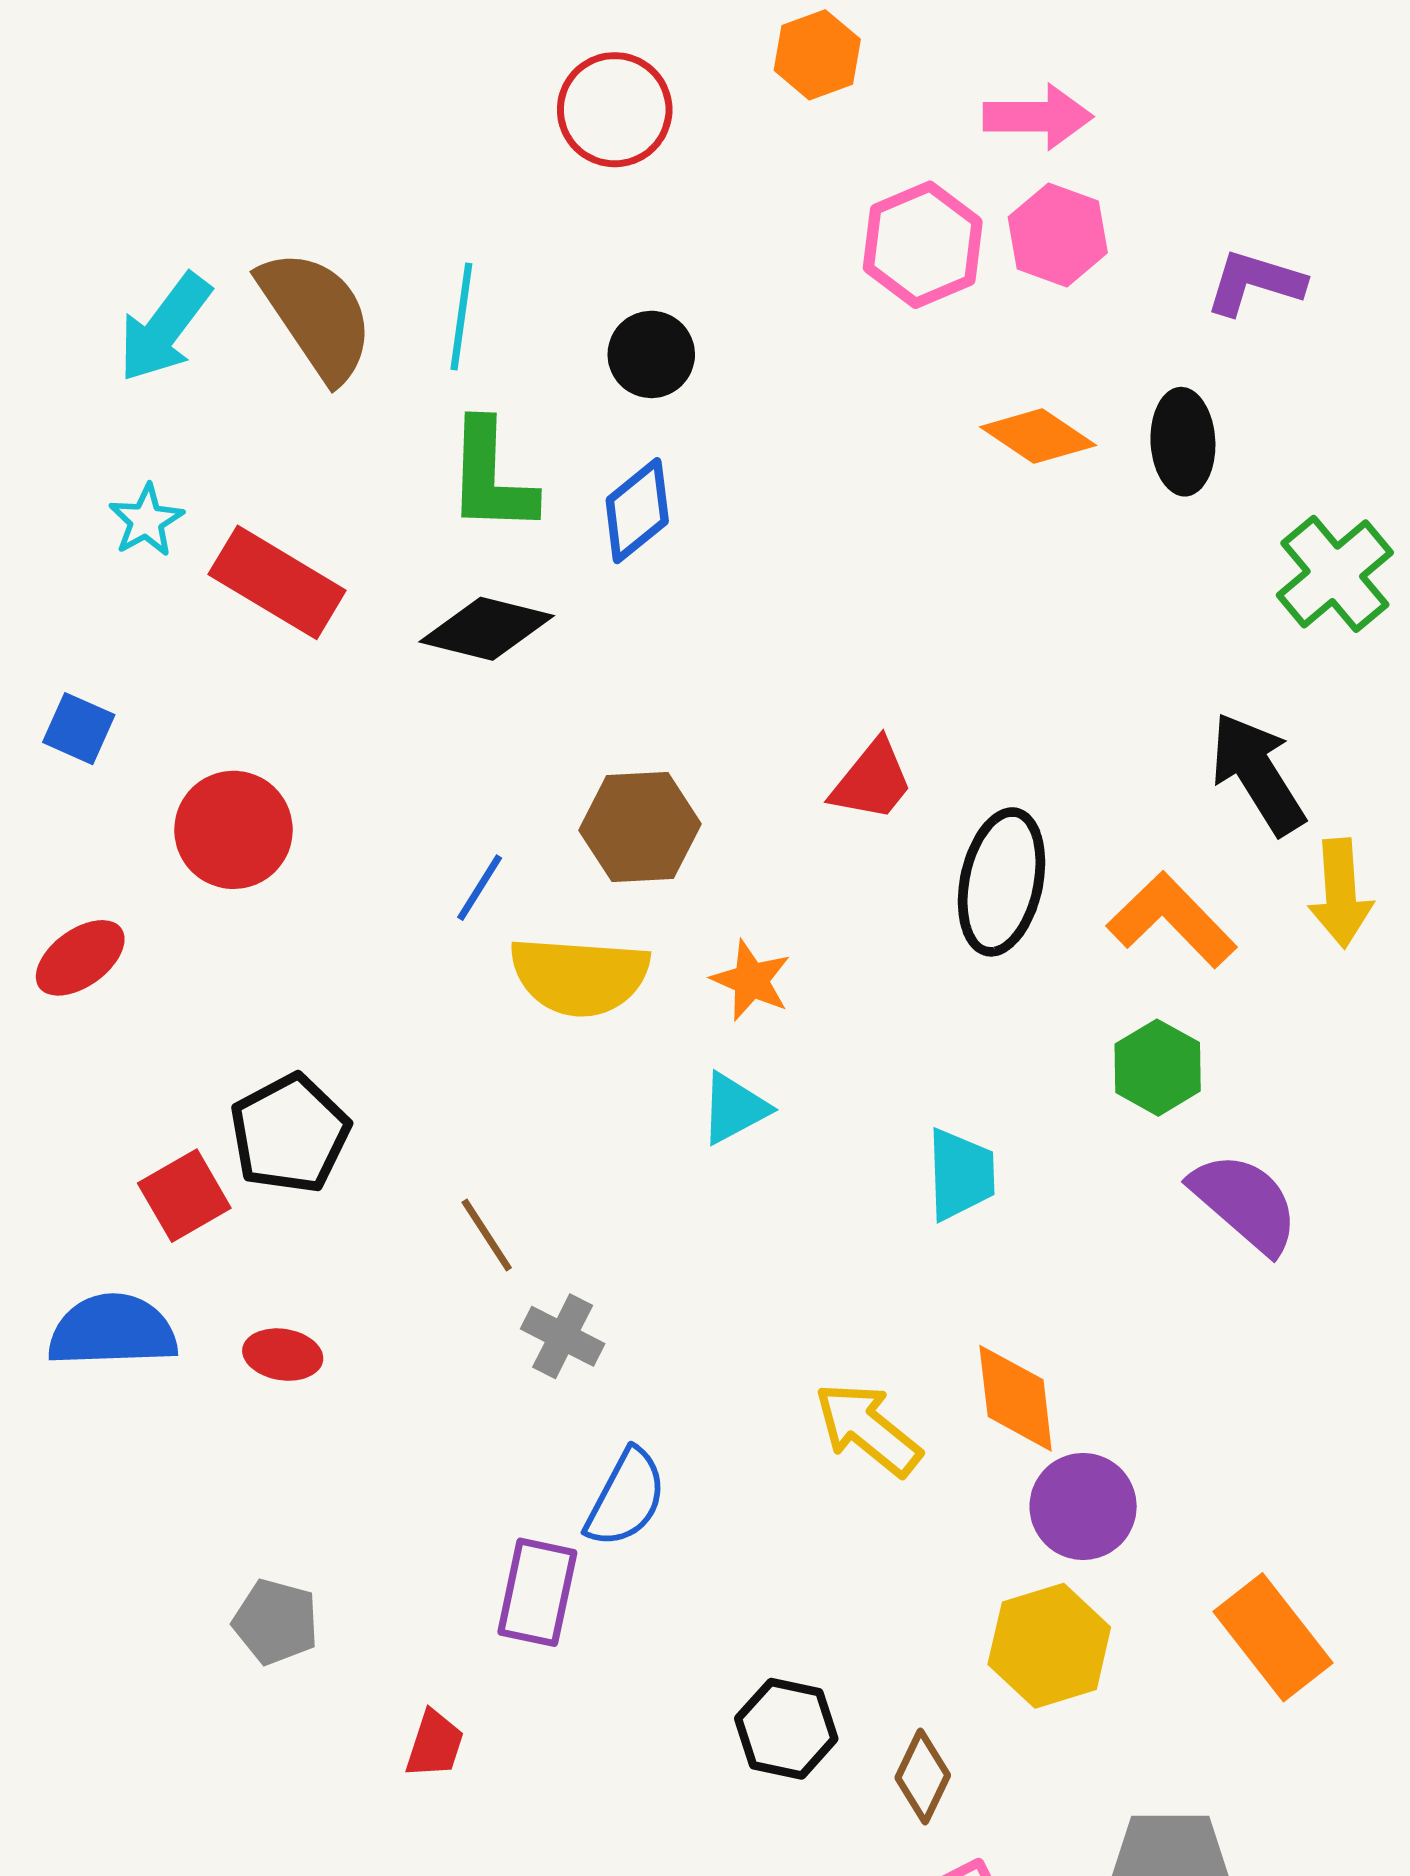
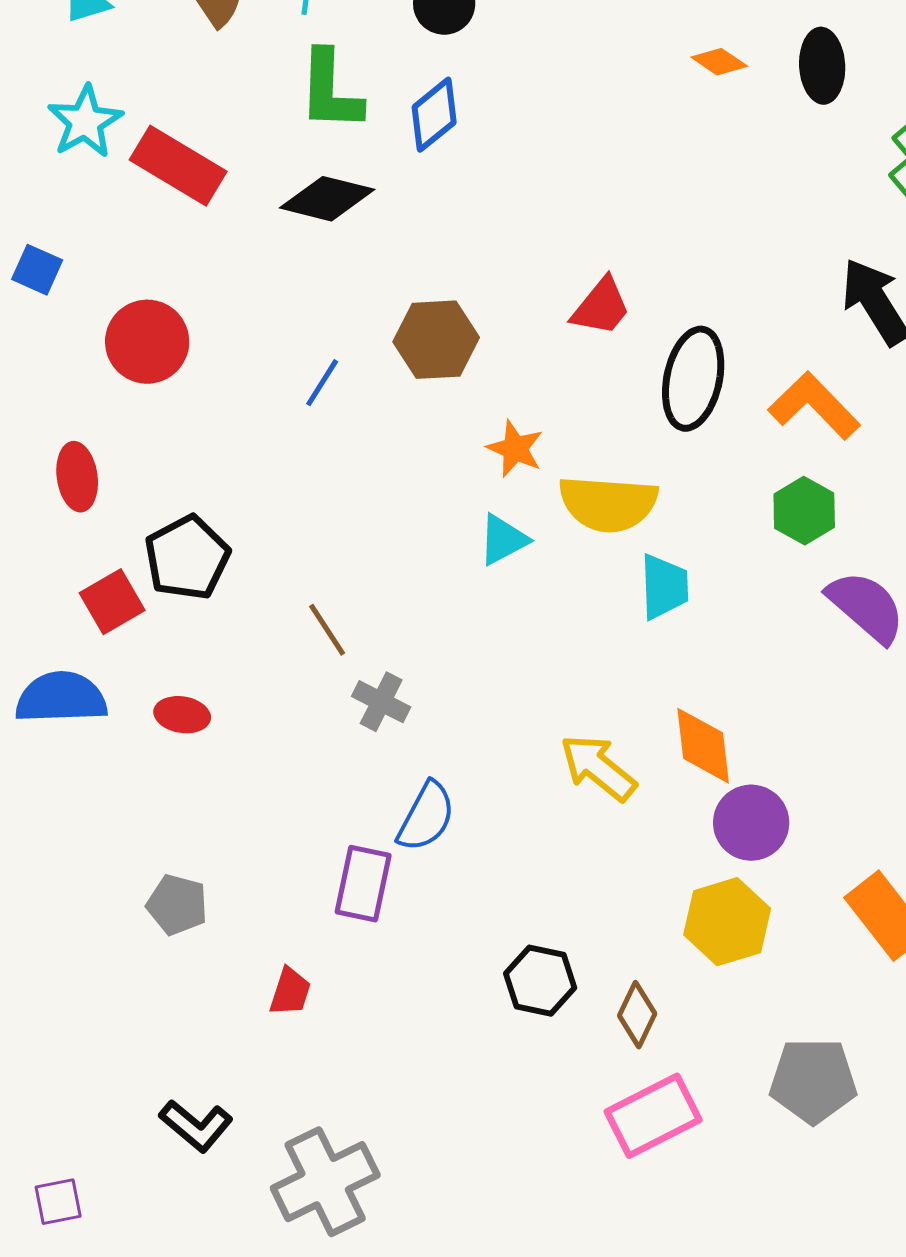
orange diamond: (1038, 436) -> (719, 62), size x0.7
cyan star: (146, 520) -> (85, 122), size x1.4
red ellipse: (80, 958) -> (77, 477), moved, turned -62
yellow semicircle: (580, 976) -> (608, 504), moved

